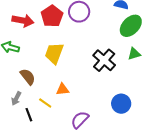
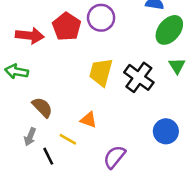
yellow trapezoid: (54, 53) -> (101, 72), moved
green triangle: (134, 54) -> (177, 66), turned -40
orange triangle: (62, 89) -> (89, 120), turned 32

